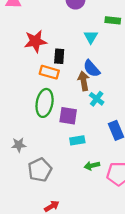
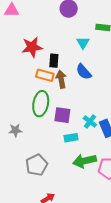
brown arrow: (84, 81) -> (61, 79), moved
cyan cross: (97, 99) -> (90, 121), moved
gray star: (19, 145) -> (15, 130), moved
green arrow: (92, 166) -> (84, 161), size x1.6

